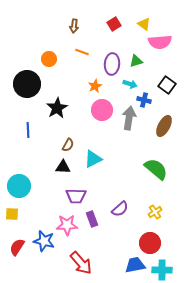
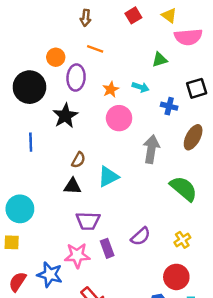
purple ellipse: (112, 64) -> (76, 78), moved
cyan arrow: (130, 84) -> (141, 87), moved
black square: (167, 85) -> (197, 88), turned 36
gray arrow: (129, 118) -> (151, 149), moved

